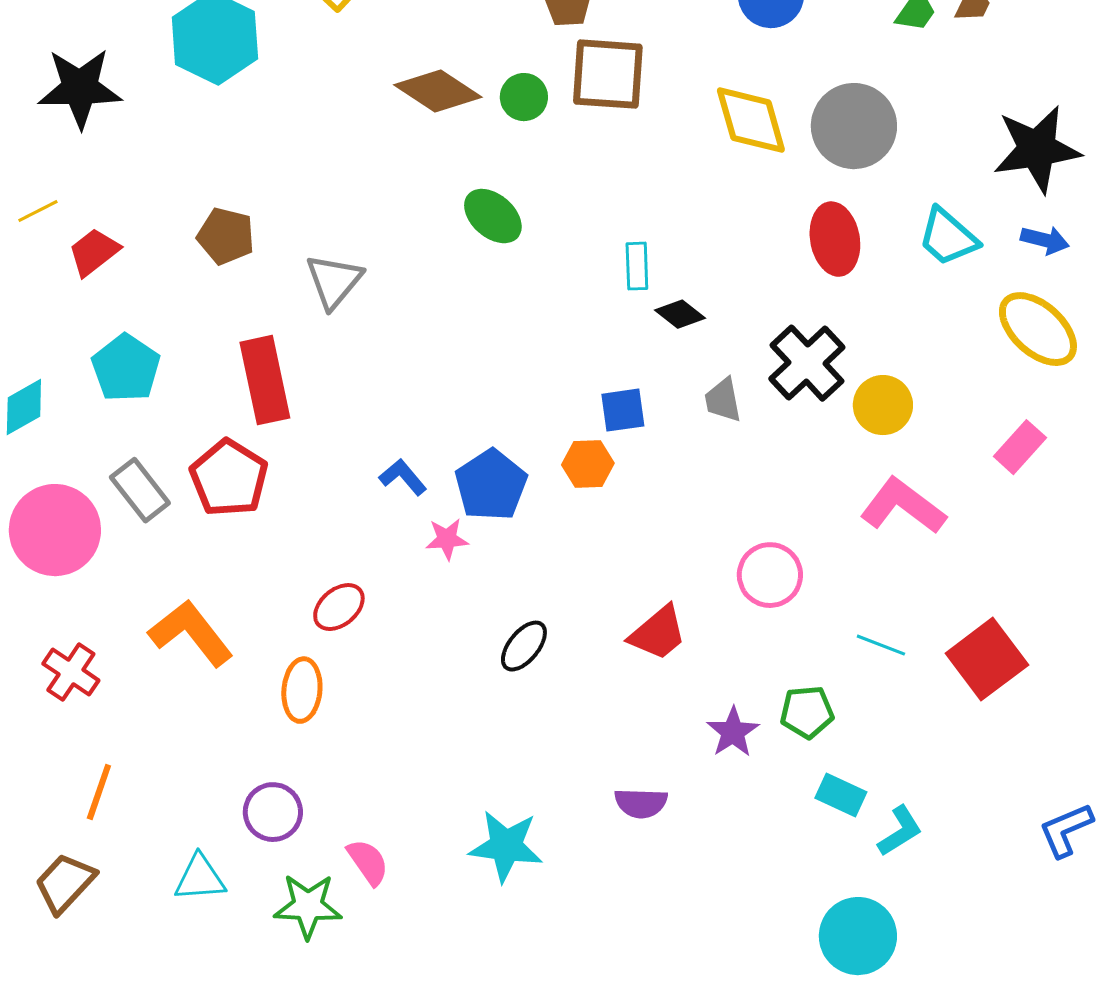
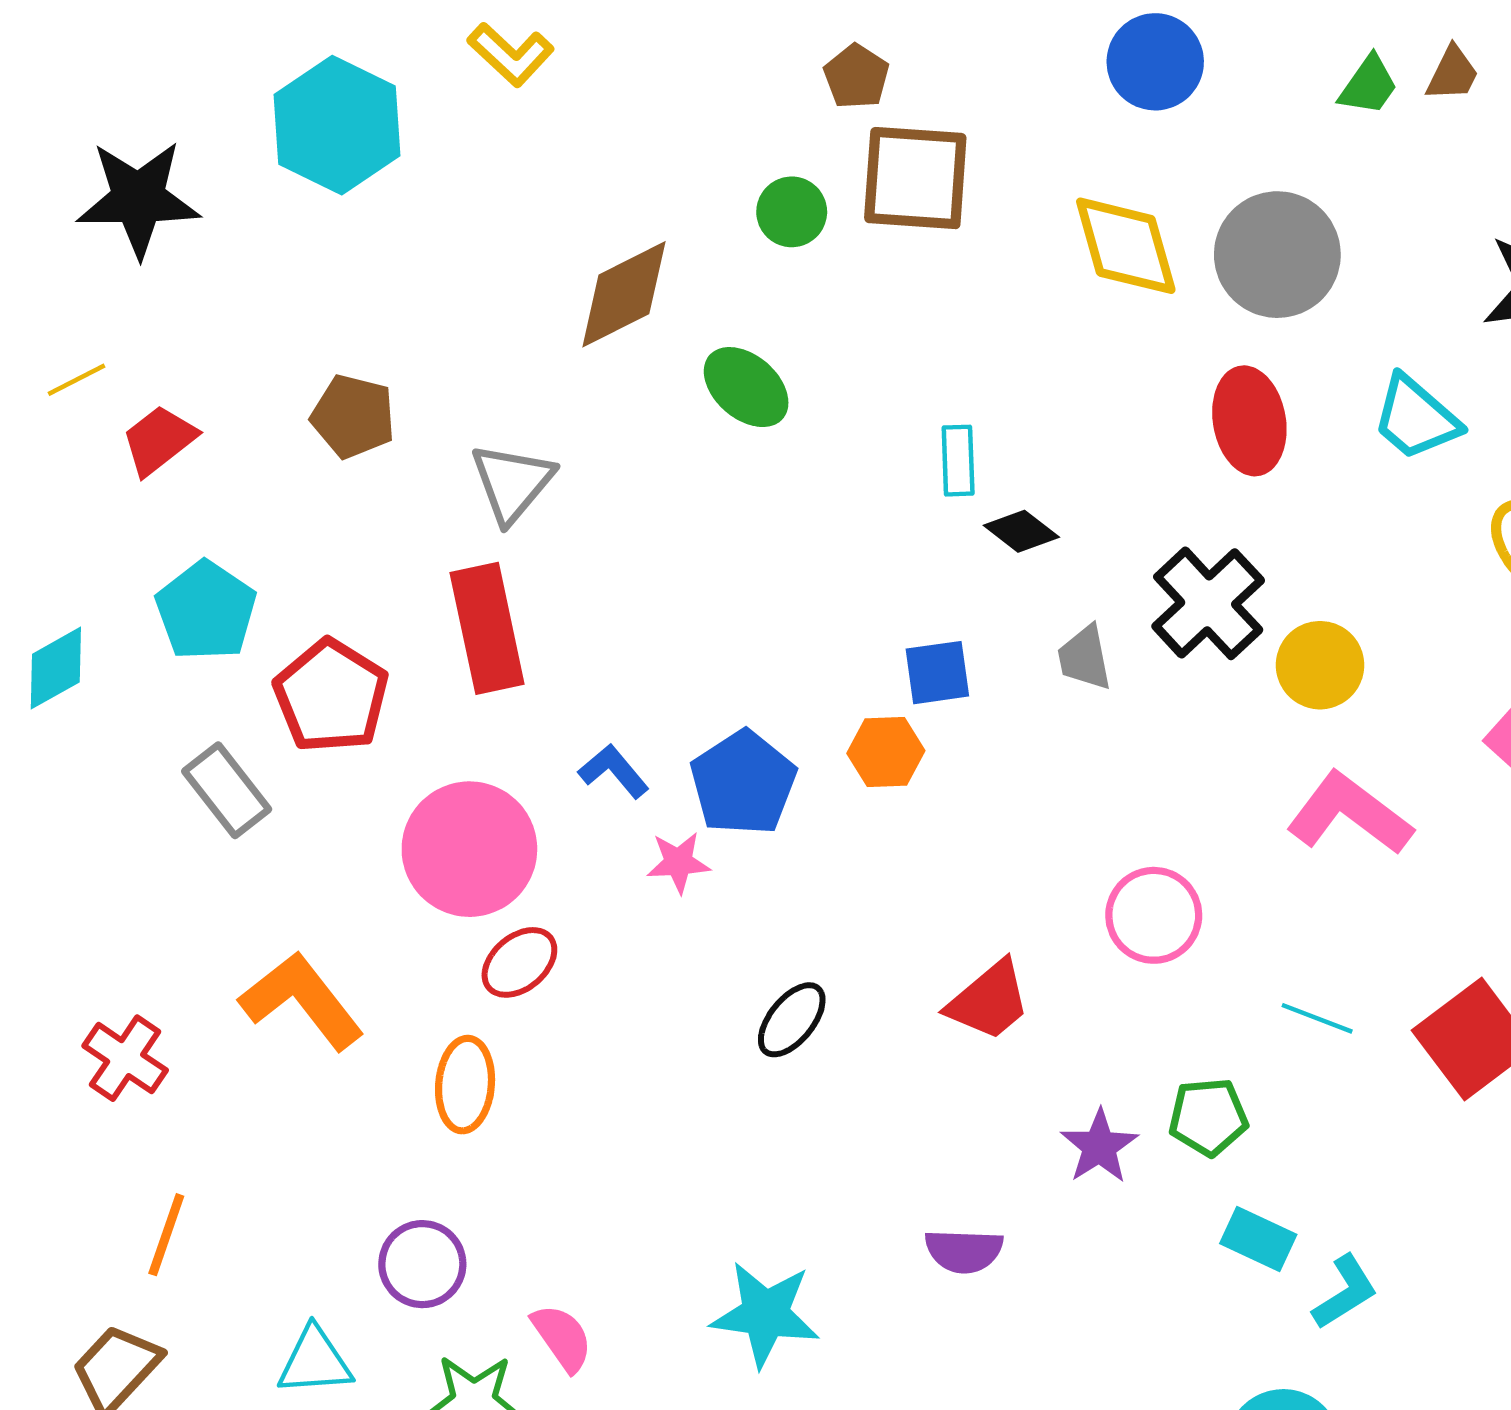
brown diamond: (438, 91) -> (624, 294), moved, turned -60
red rectangle: (265, 380) -> (487, 628), moved
red pentagon: (229, 478) -> (331, 696), moved
pink circle: (55, 530) -> (469, 849), moved

